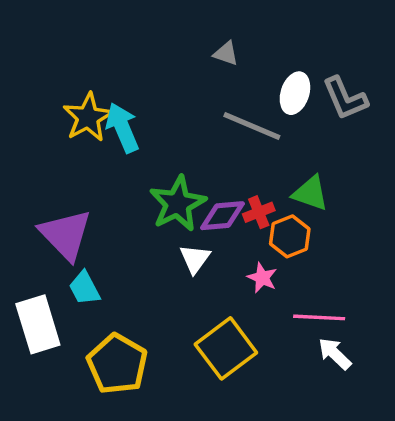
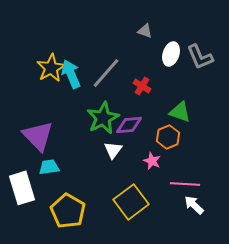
gray triangle: (226, 53) -> (145, 31), moved
gray line: (252, 126) -> (106, 73), moved, turned -72
red cross: (259, 212) -> (142, 86), moved, turned -36
cyan trapezoid: (85, 288) -> (49, 167), turned 110

